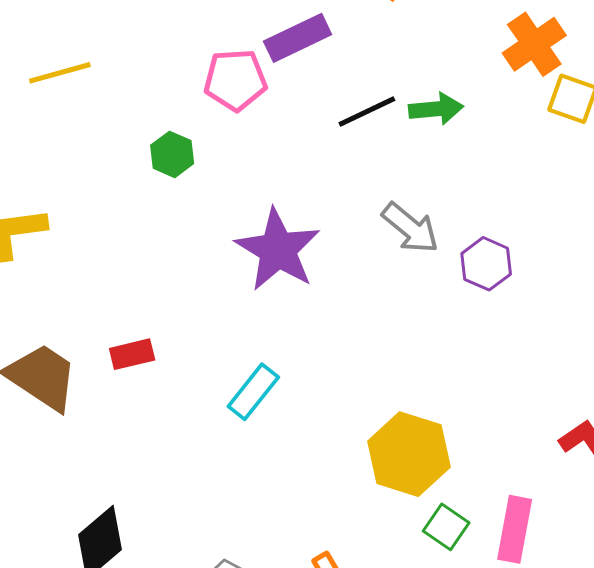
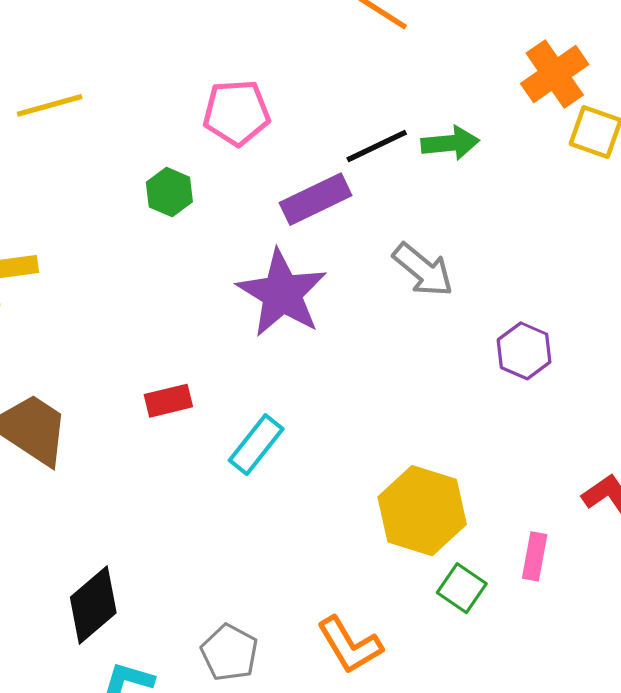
purple rectangle: (298, 38) -> (316, 199), moved
purple hexagon: (486, 264) -> (524, 351), moved
red rectangle: (132, 354) -> (168, 401), moved
pink rectangle: (515, 529) -> (535, 556), moved, size x0.7

